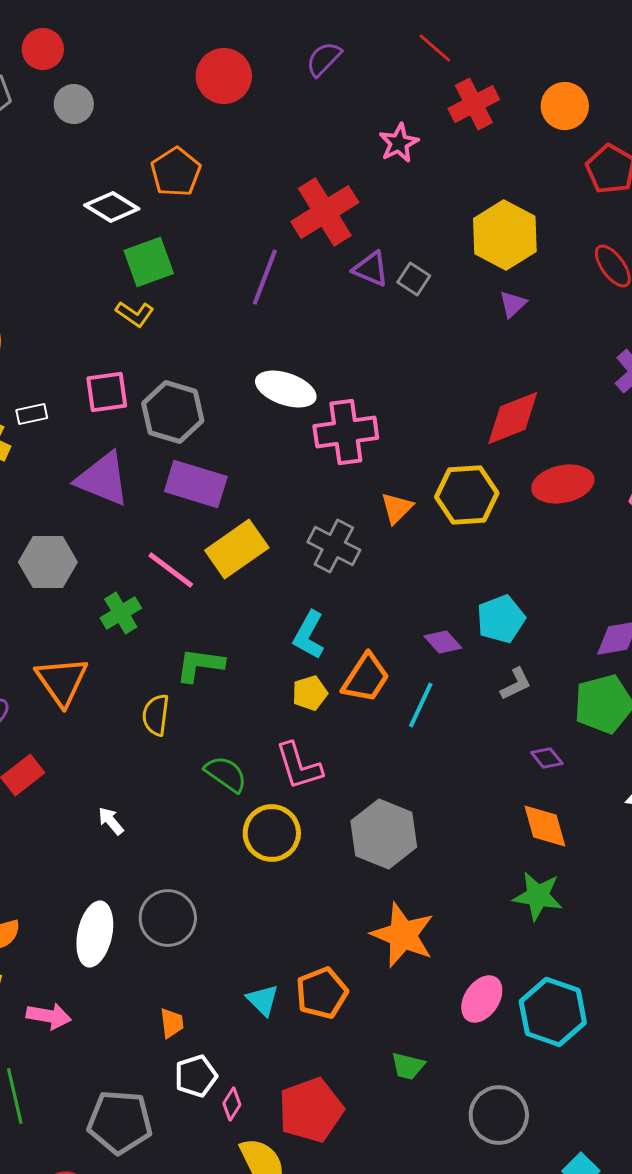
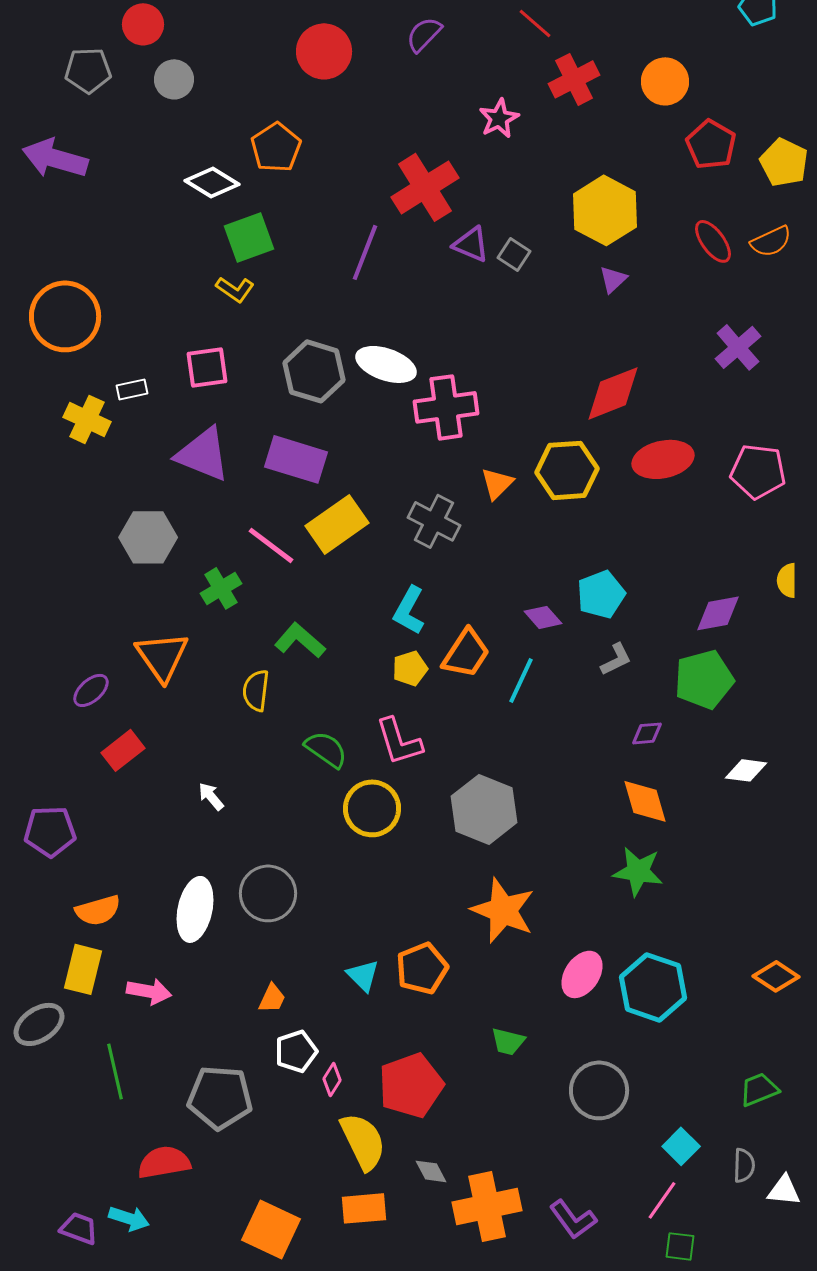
gray hexagon: (173, 412) -> (314, 371), moved
green L-shape: (200, 665) -> (300, 640), turned 33
purple diamond: (547, 758) -> (647, 733), turned -56
orange trapezoid: (172, 1023) -> (272, 998), turned 32

